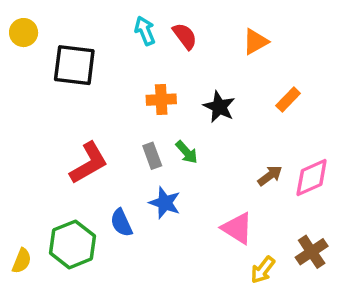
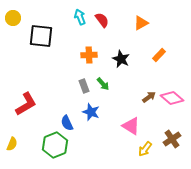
red L-shape: (89, 163) -> (26, 104), moved
pink diamond: (312, 177) -> (172, 98), turned 65
green hexagon: (72, 244) -> (55, 145), moved

